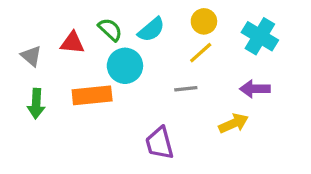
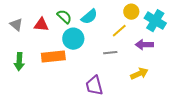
yellow circle: (204, 21) -> (131, 12), moved
gray triangle: (31, 56) -> (16, 25), moved
purple arrow: (255, 89) -> (144, 45), moved

